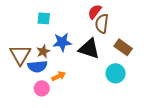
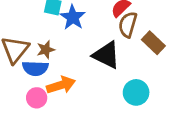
blue star: (62, 42) -> (73, 17), moved, turned 30
brown rectangle: (123, 47) -> (153, 43), moved
orange arrow: (59, 76) -> (61, 85), size x1.5

